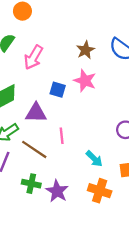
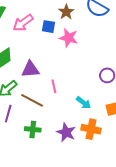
pink arrow: (33, 57) -> (23, 23), turned 30
blue square: (58, 90) -> (48, 27), moved
purple star: (57, 191) -> (66, 132), moved

